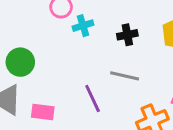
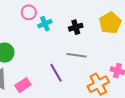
pink rectangle: (43, 112) -> (23, 85), turned -35

